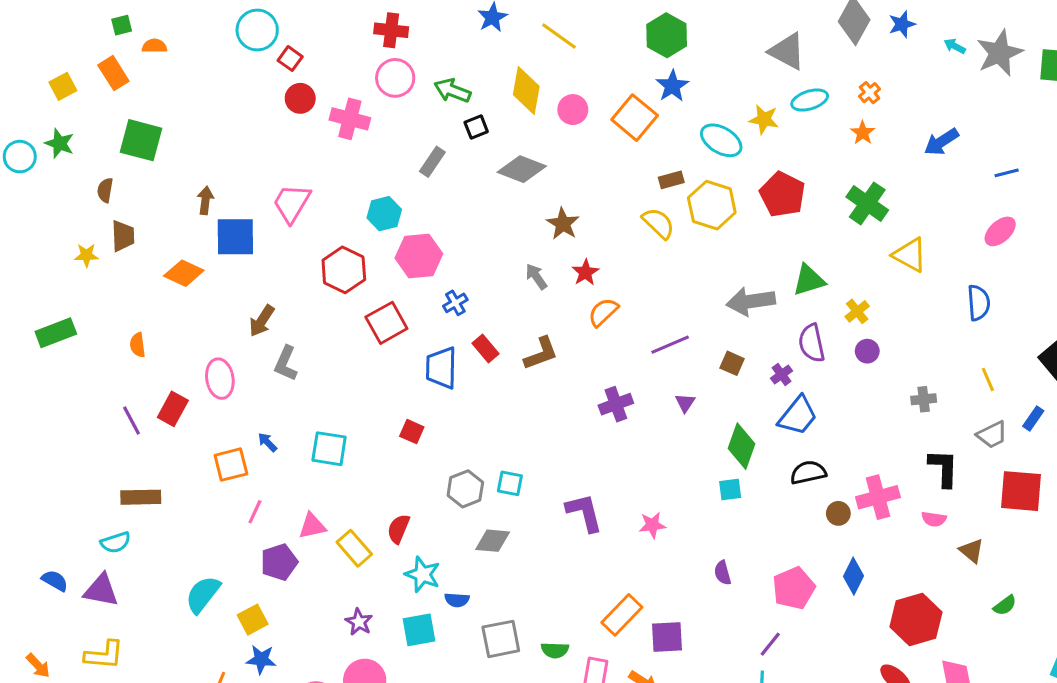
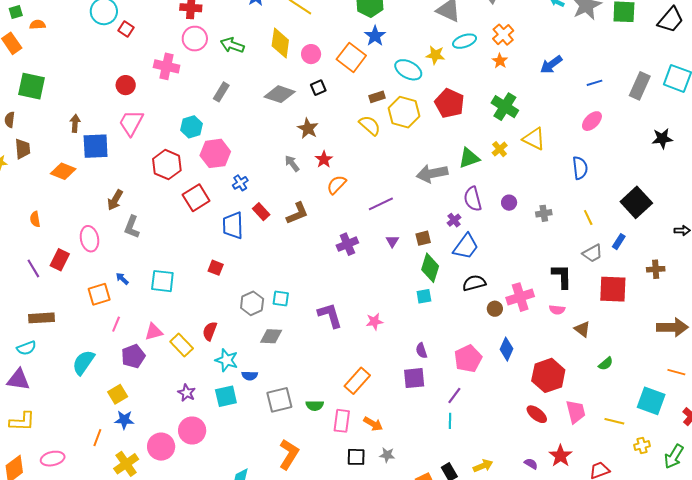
orange cross: (870, 93) -> (503, 35), size x1.5
red circle: (300, 98) -> (126, 85), moved
black square: (476, 127) -> (318, 88), moved
yellow cross: (857, 311) -> (500, 149), moved
brown square: (732, 363) -> (423, 238), moved, turned -35
gray cross: (924, 399) -> (544, 213), moved
cyan semicircle: (203, 594) -> (83, 362), moved
purple square: (667, 637) -> (414, 378), moved

